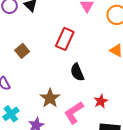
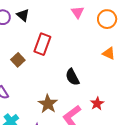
red rectangle: (65, 39) -> (42, 44), moved

